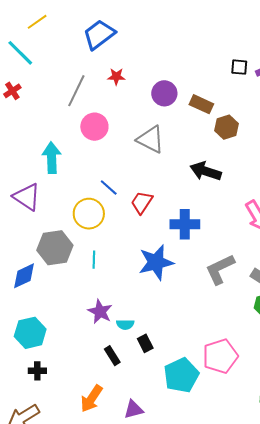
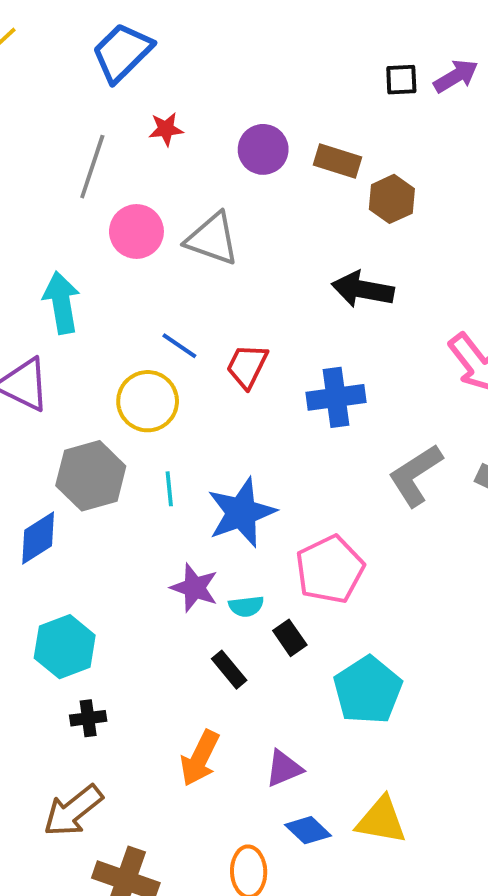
gray triangle: (151, 139) -> (212, 239), moved
blue star: (156, 262) -> (241, 512), moved
pink pentagon: (220, 356) -> (330, 569), moved

